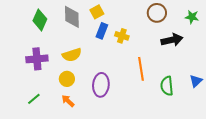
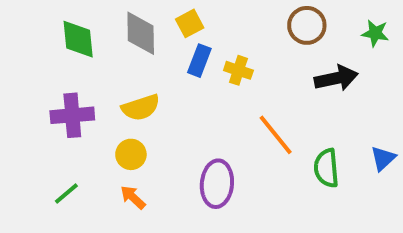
green diamond: (40, 20) -> (78, 39), turned -30
orange line: (141, 69) -> (276, 135), turned -30
purple ellipse: (101, 85) -> (217, 184), moved

